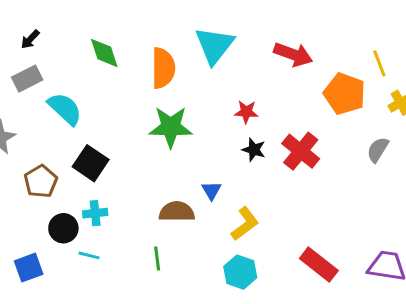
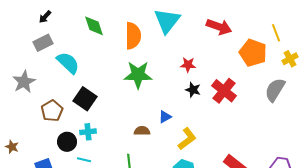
gray semicircle: (378, 150) -> (275, 90), size x1.4
blue triangle: (212, 190) -> (165, 117), turned 32
brown semicircle: (177, 212) -> (142, 131), size x0.7

